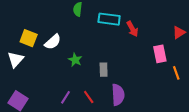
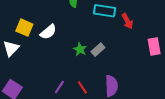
green star: (75, 60) -> (80, 49), moved
gray rectangle: (104, 70) -> (98, 50), moved, turned 48

